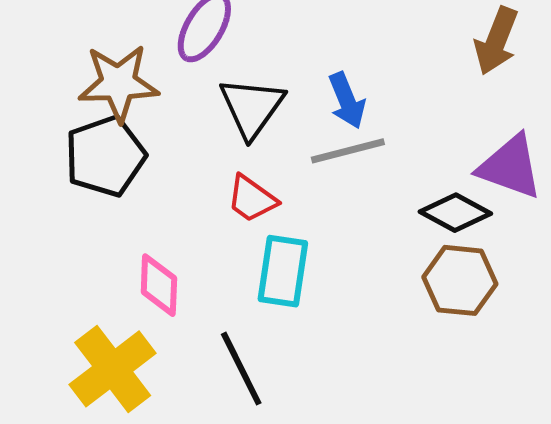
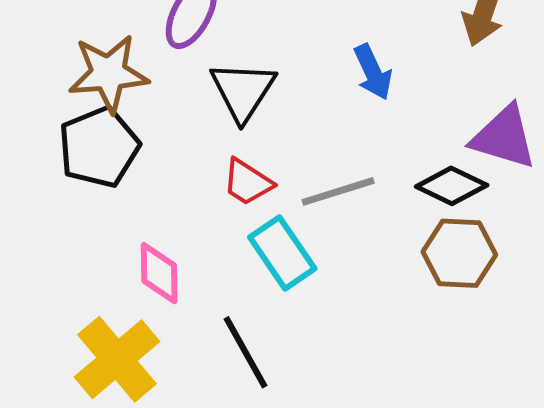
blue arrow: (347, 101) -> (373, 72), moved
gray line: (348, 151) -> (338, 191), moved
cyan rectangle: (283, 271) -> (282, 253), turned -40

